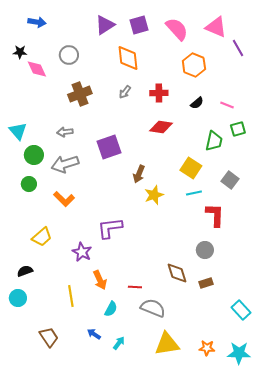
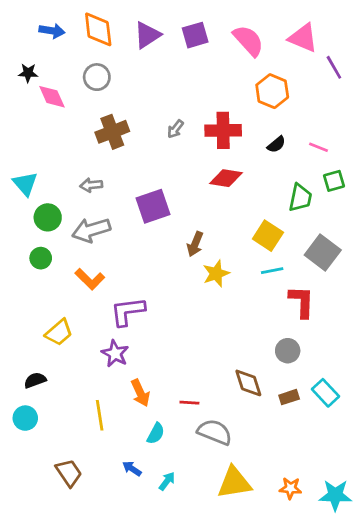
orange diamond: (128, 58) -> (98, 29), moved
red cross: (159, 93) -> (223, 130), size x1.4
gray square: (230, 180) -> (323, 252), size x1.4
purple L-shape: (110, 228) -> (128, 311), moved
cyan rectangle: (241, 310) -> (326, 393), moved

